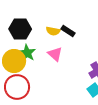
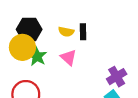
black rectangle: (68, 31) -> (83, 32), turned 56
yellow circle: (14, 61) -> (22, 47), moved

